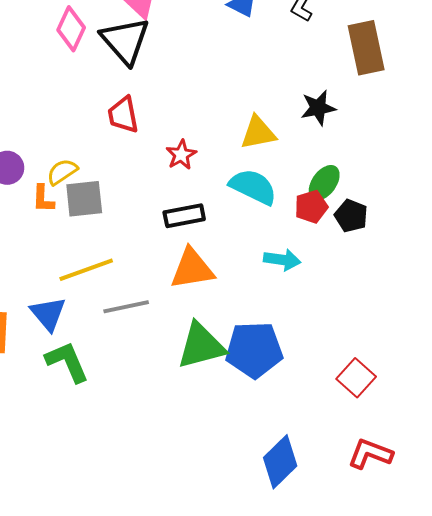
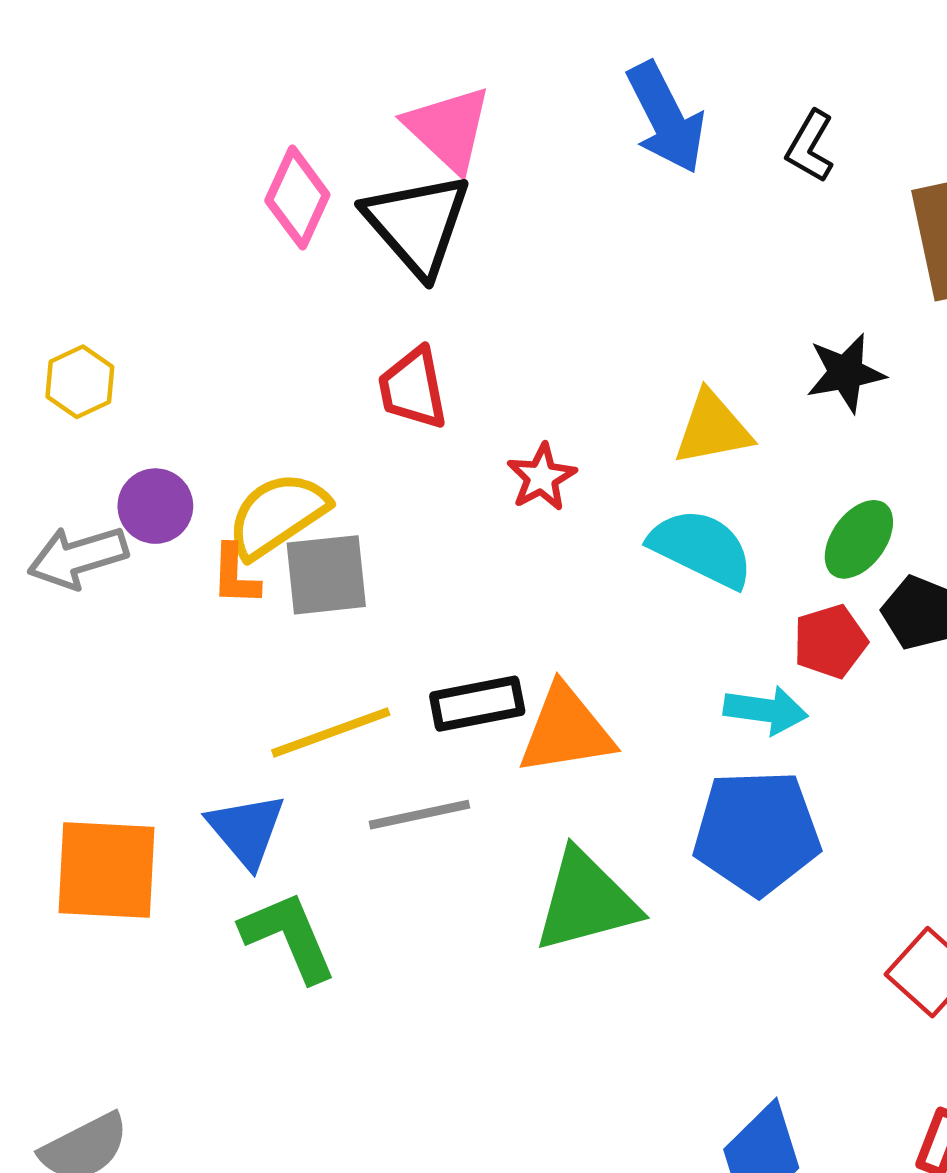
yellow semicircle: (62, 172) -> (277, 515), size x1.5
red pentagon: (311, 207) -> (830, 641), moved
black rectangle: (184, 216) -> (477, 704), moved
blue pentagon: (254, 350) -> (757, 832), moved

